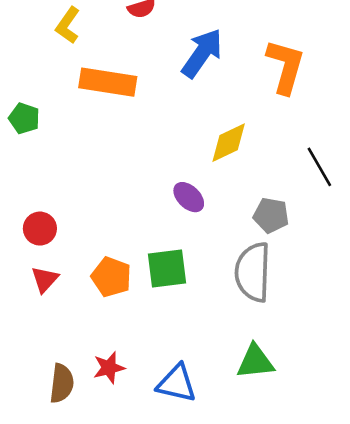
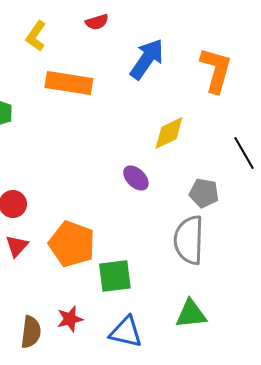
green square: (167, 268) -> (115, 276), moved
orange pentagon: (111, 277) -> (72, 244), size x1.4

